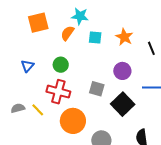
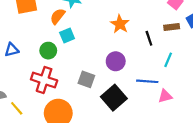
cyan square: (95, 38) -> (67, 35), moved, turned -32
blue triangle: (27, 66) -> (12, 50), turned 32
yellow line: (38, 110) -> (17, 108), moved

